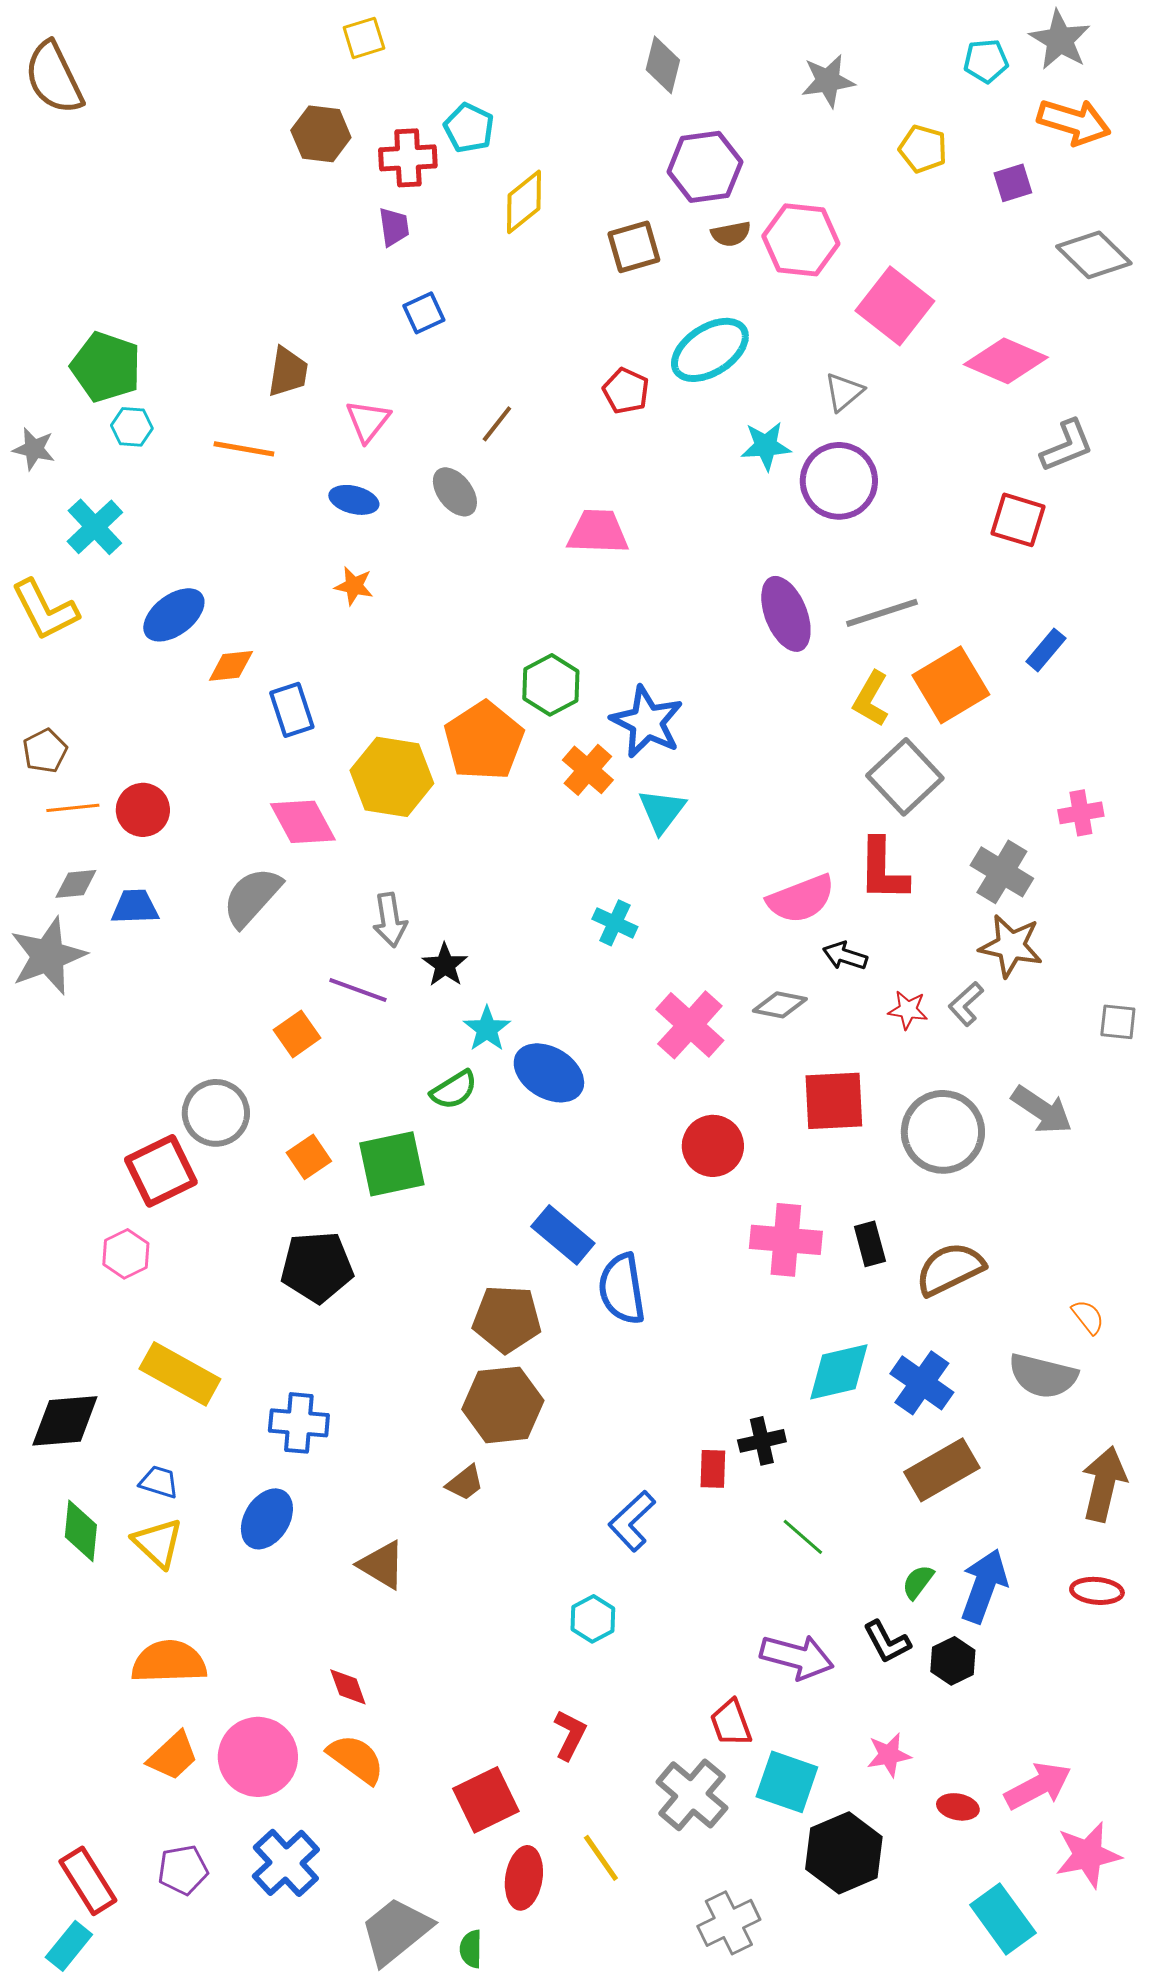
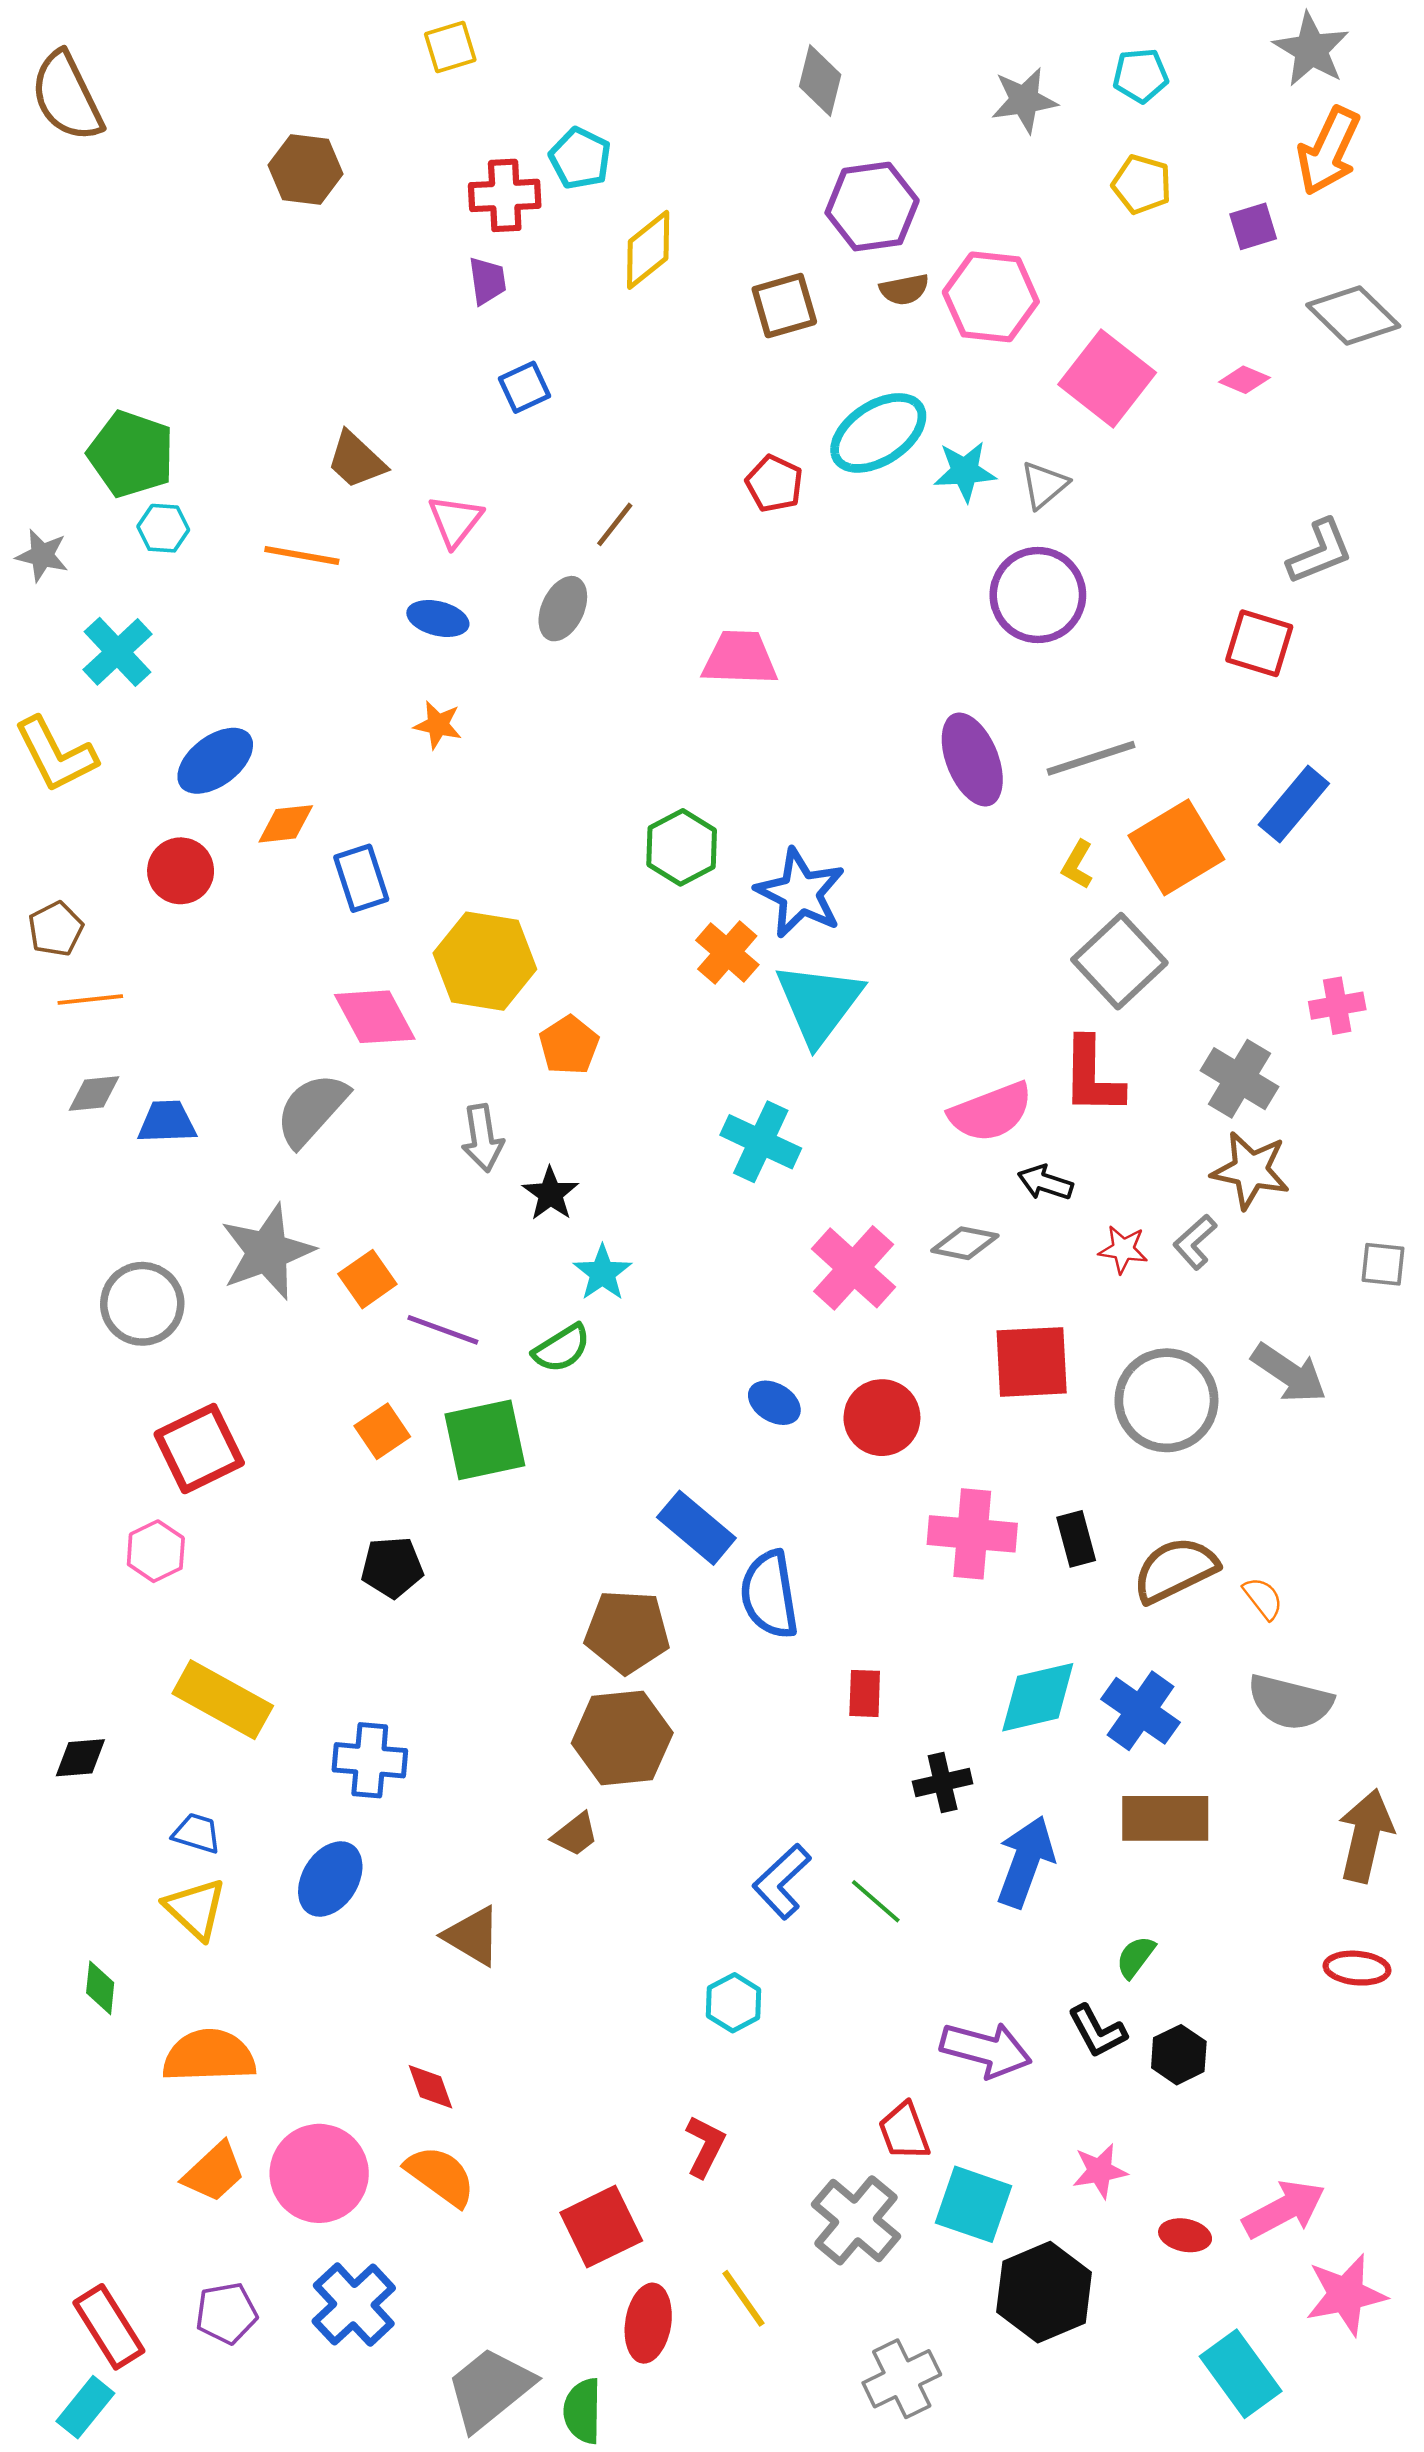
cyan pentagon: (986, 61) -> (1141, 75), moved
orange arrow: (1074, 122) -> (1329, 151), turned 98
brown hexagon: (321, 134) -> (306, 169), moved
pink diamond: (1006, 361) -> (1244, 380), moved, size x0.5
brown trapezoid: (288, 372) -> (356, 460), turned 124
cyan star: (766, 446) -> (965, 471), moved
gray ellipse: (455, 492) -> (563, 609), turned 63
blue rectangle: (1046, 650) -> (1294, 804), size x1.4
yellow L-shape: (871, 699) -> (1077, 865), size x0.7
orange pentagon: (484, 741) -> (569, 1045), moved, size x0.6
red circle: (143, 810) -> (181, 871), moved
cyan triangle: (662, 811) -> (819, 1003), size x1.5
cyan cross: (615, 923) -> (761, 1142), size x1.4
gray star: (48, 956) -> (267, 1252), moved
purple line: (358, 990) -> (443, 1330), moved
blue ellipse: (549, 1073) -> (774, 1403), moved, size x0.6
gray circle: (216, 1113) -> (142, 1304), moved
black pentagon: (317, 1267) -> (392, 1567), size x0.7
orange semicircle: (1088, 1317) -> (1263, 1598), moved
black diamond: (65, 1421) -> (80, 1758), size x0.6
red rectangle: (713, 1469) -> (865, 1693), moved
brown rectangle: (942, 1470) -> (1165, 1818), turned 30
green diamond: (81, 1531) -> (100, 1988), moved, size x0.7
green line: (803, 1537) -> (876, 1901), moved
blue arrow: (984, 1586) -> (1025, 1862), moved
green semicircle: (471, 1949) -> (583, 2411), size x1.4

